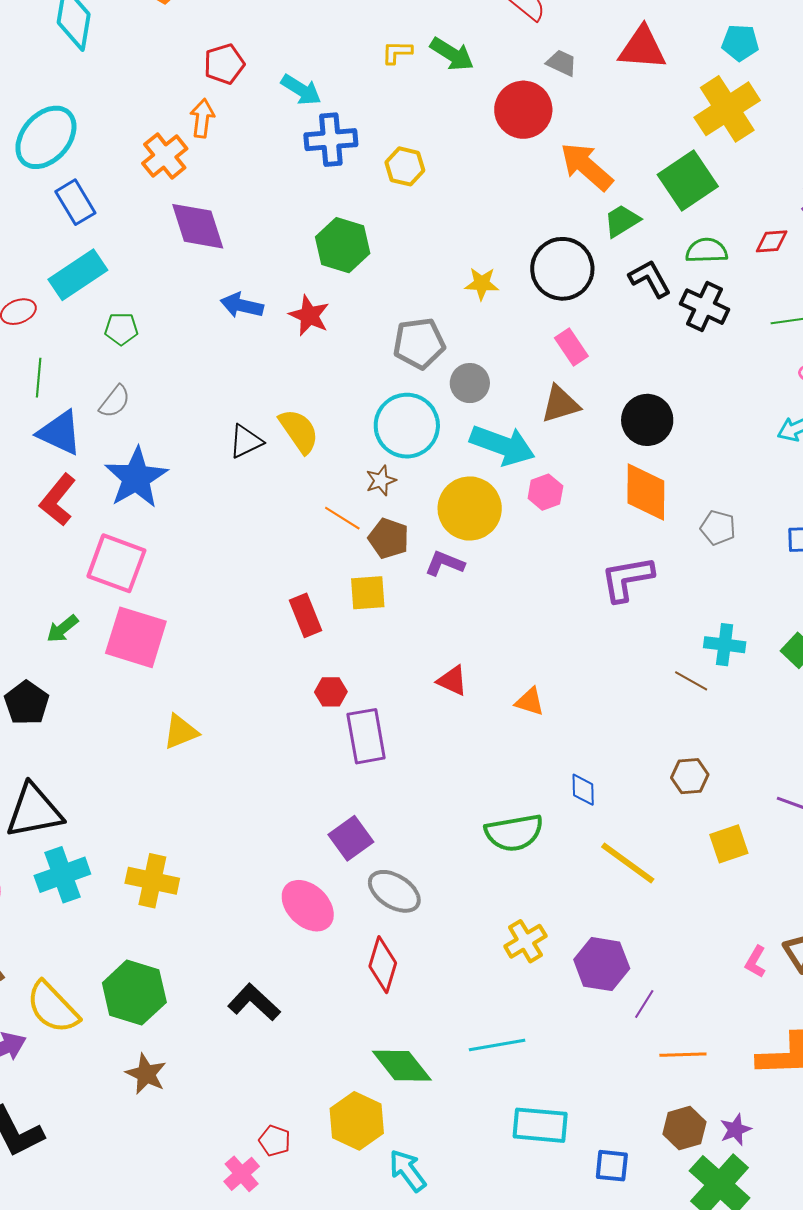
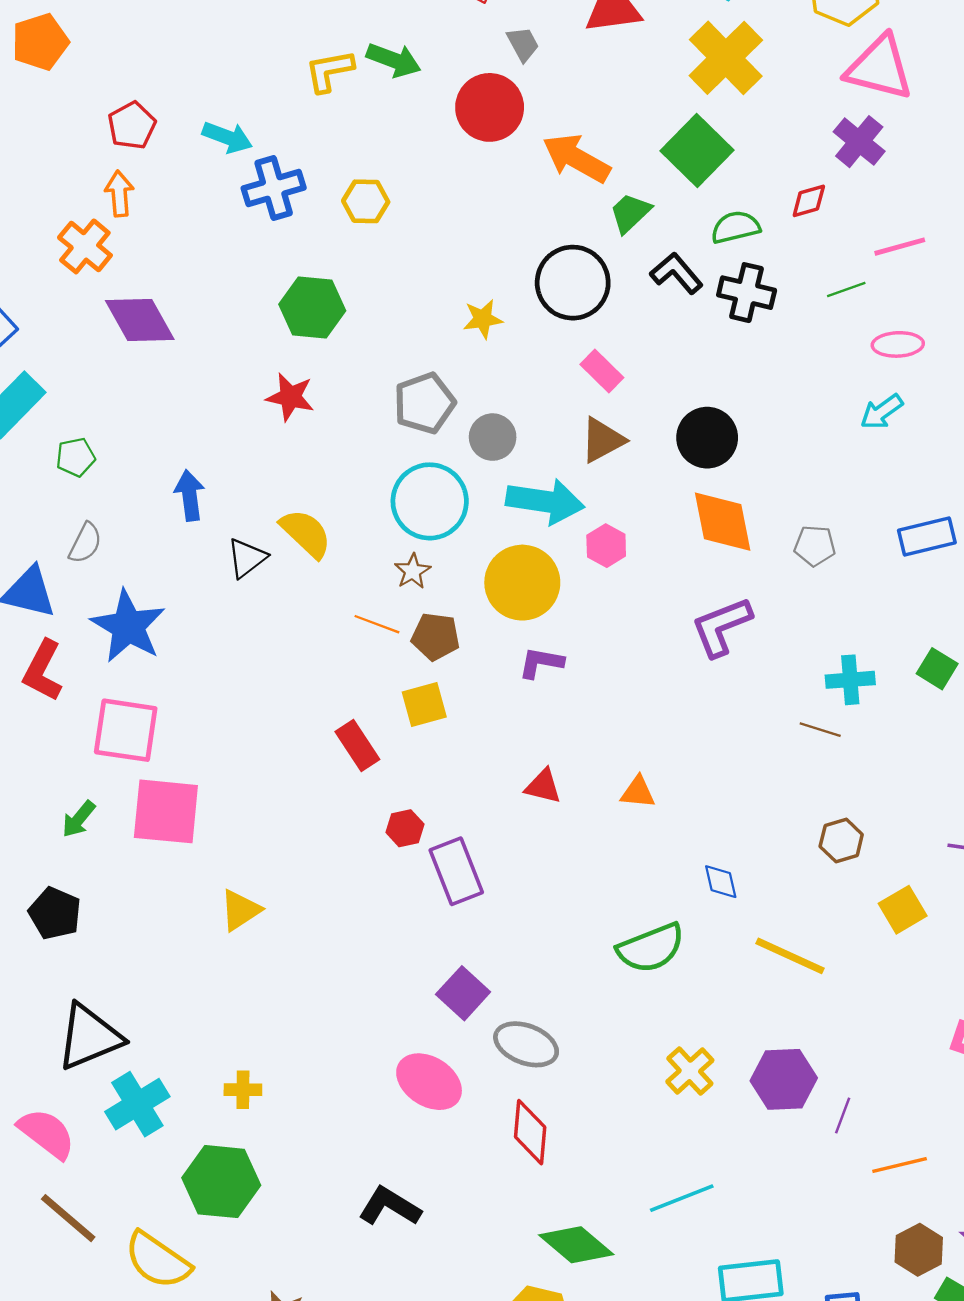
yellow L-shape: (397, 52) -> (329, 71), size x1.4
gray trapezoid: (562, 63) -> (523, 44), turned 48
blue arrow: (242, 305) -> (190, 495), moved, turned 81
purple L-shape: (445, 563) -> (541, 663), moved
yellow cross: (152, 881) -> (243, 1090), size x0.6
green hexagon: (134, 993) -> (221, 1182), moved

